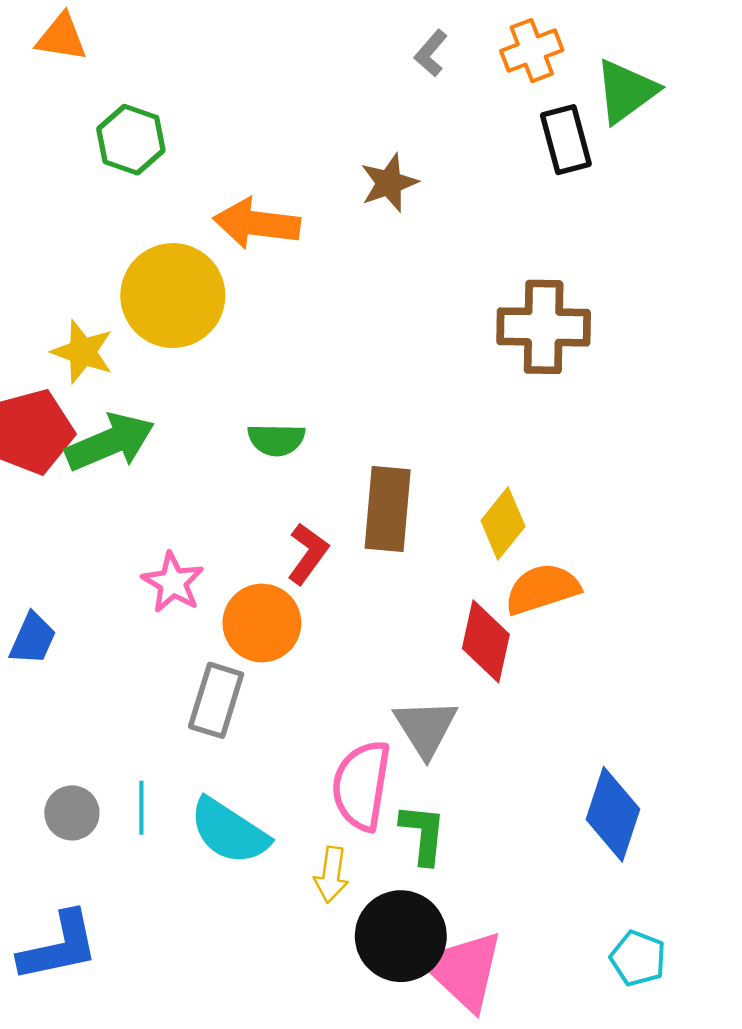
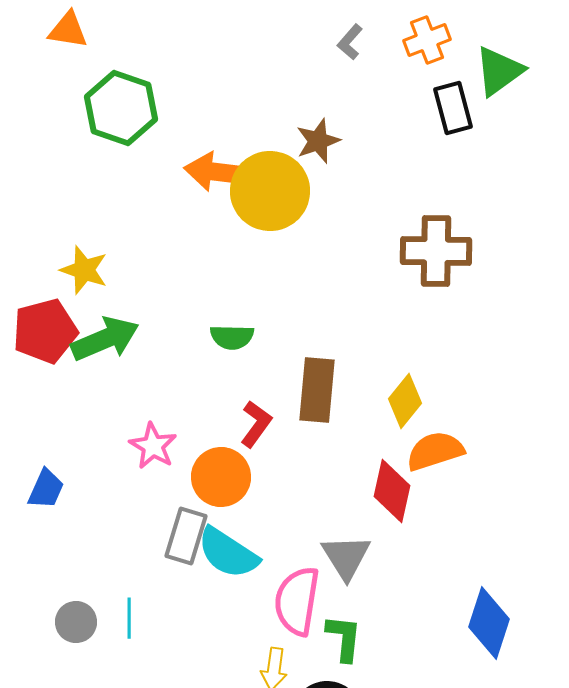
green hexagon: (131, 140) -> (121, 108), size x1.4
yellow circle: (173, 296) -> (270, 191), moved
cyan semicircle: (229, 831) -> (228, 553), moved

